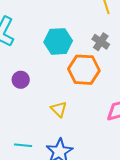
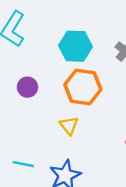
orange hexagon: (84, 70) -> (83, 87), moved

